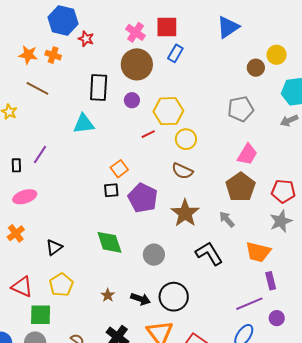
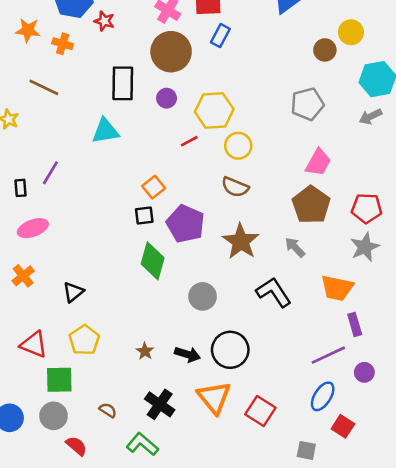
orange star: (28, 55) -> (28, 30), moved
green diamond: (109, 242) -> (153, 261), moved, turned 36

